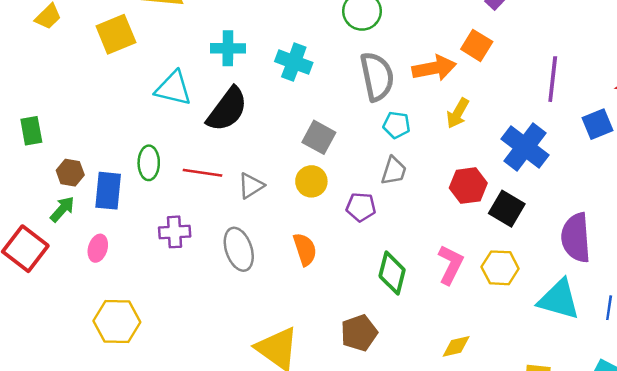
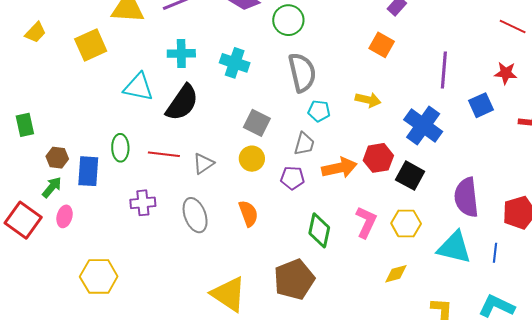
orange arrow: (434, 68) -> (339, 168), moved
yellow arrow: (458, 113) -> (368, 100), turned -105
gray trapezoid: (394, 171) -> (304, 144), moved
pink ellipse: (98, 248) -> (65, 216), moved
brown pentagon: (359, 333) -> (294, 279), size x1.4
yellow diamond: (456, 346) -> (396, 274), moved

